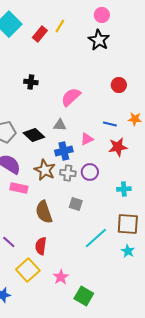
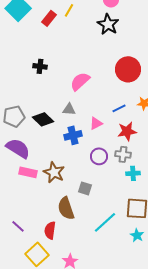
red circle: (119, 85) -> (128, 69), size x1.6
blue line: (110, 124) -> (119, 108), turned -40
brown star: (45, 170) -> (54, 172), moved
gray cross: (68, 173) -> (123, 154), moved
brown semicircle: (44, 212) -> (66, 208), moved

